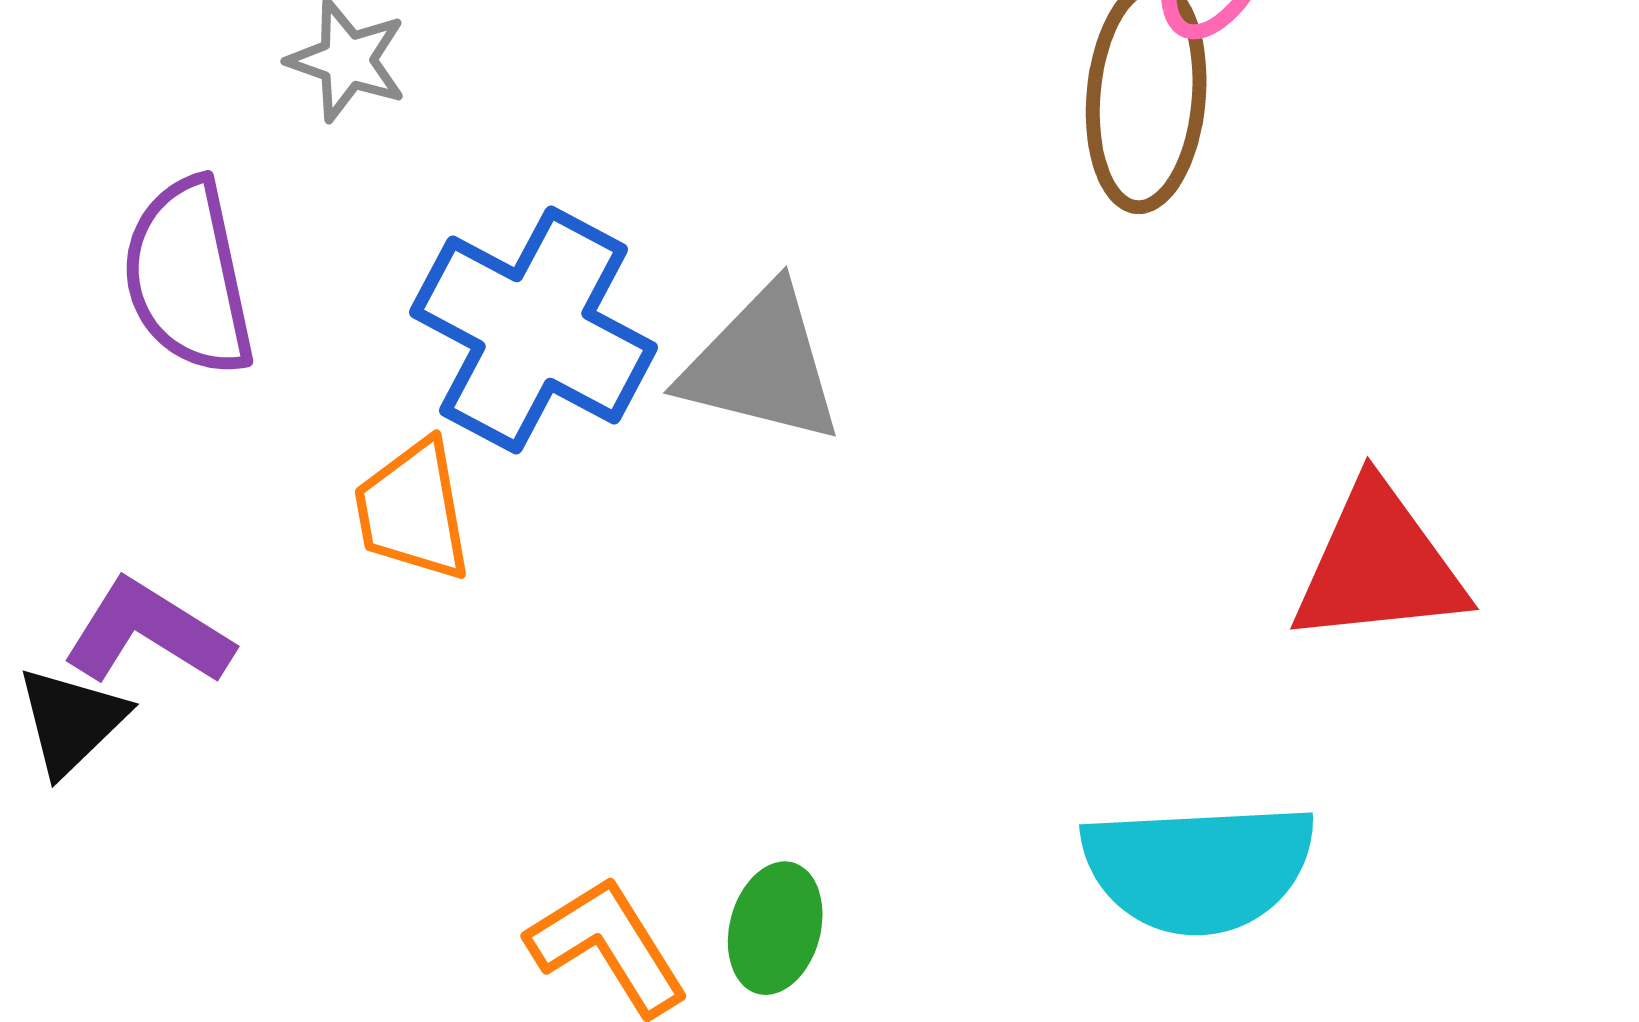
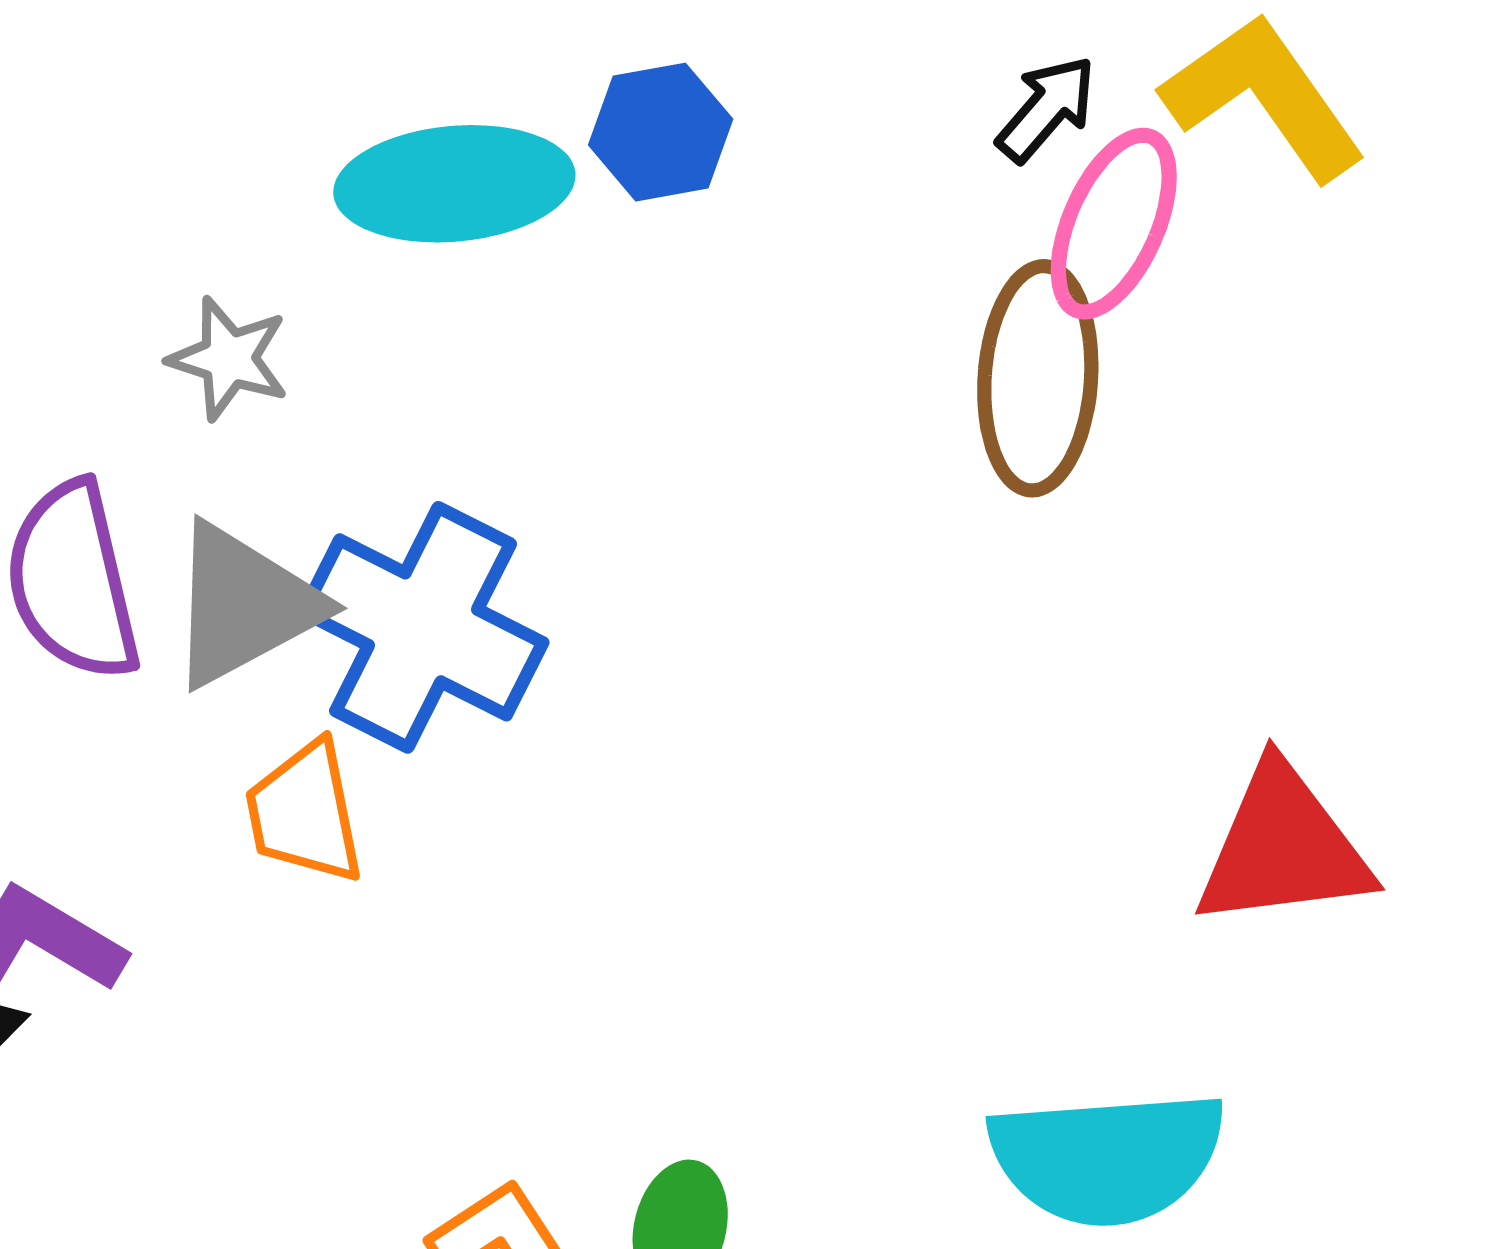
gray triangle: (762, 365) -> (244, 605), moved, turned -41

